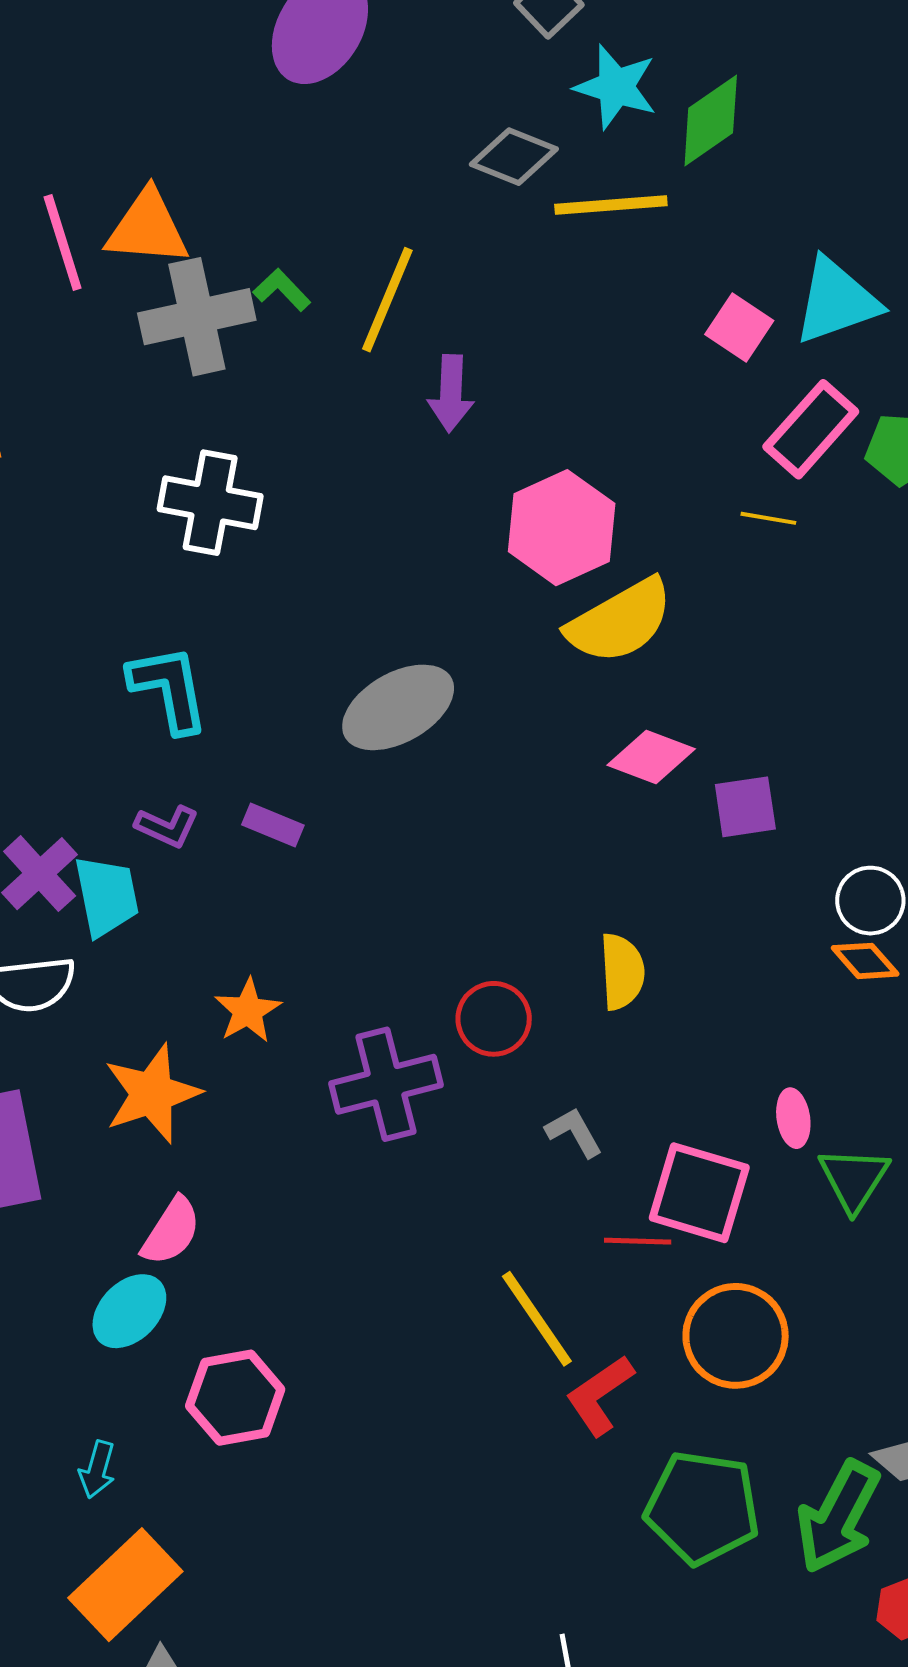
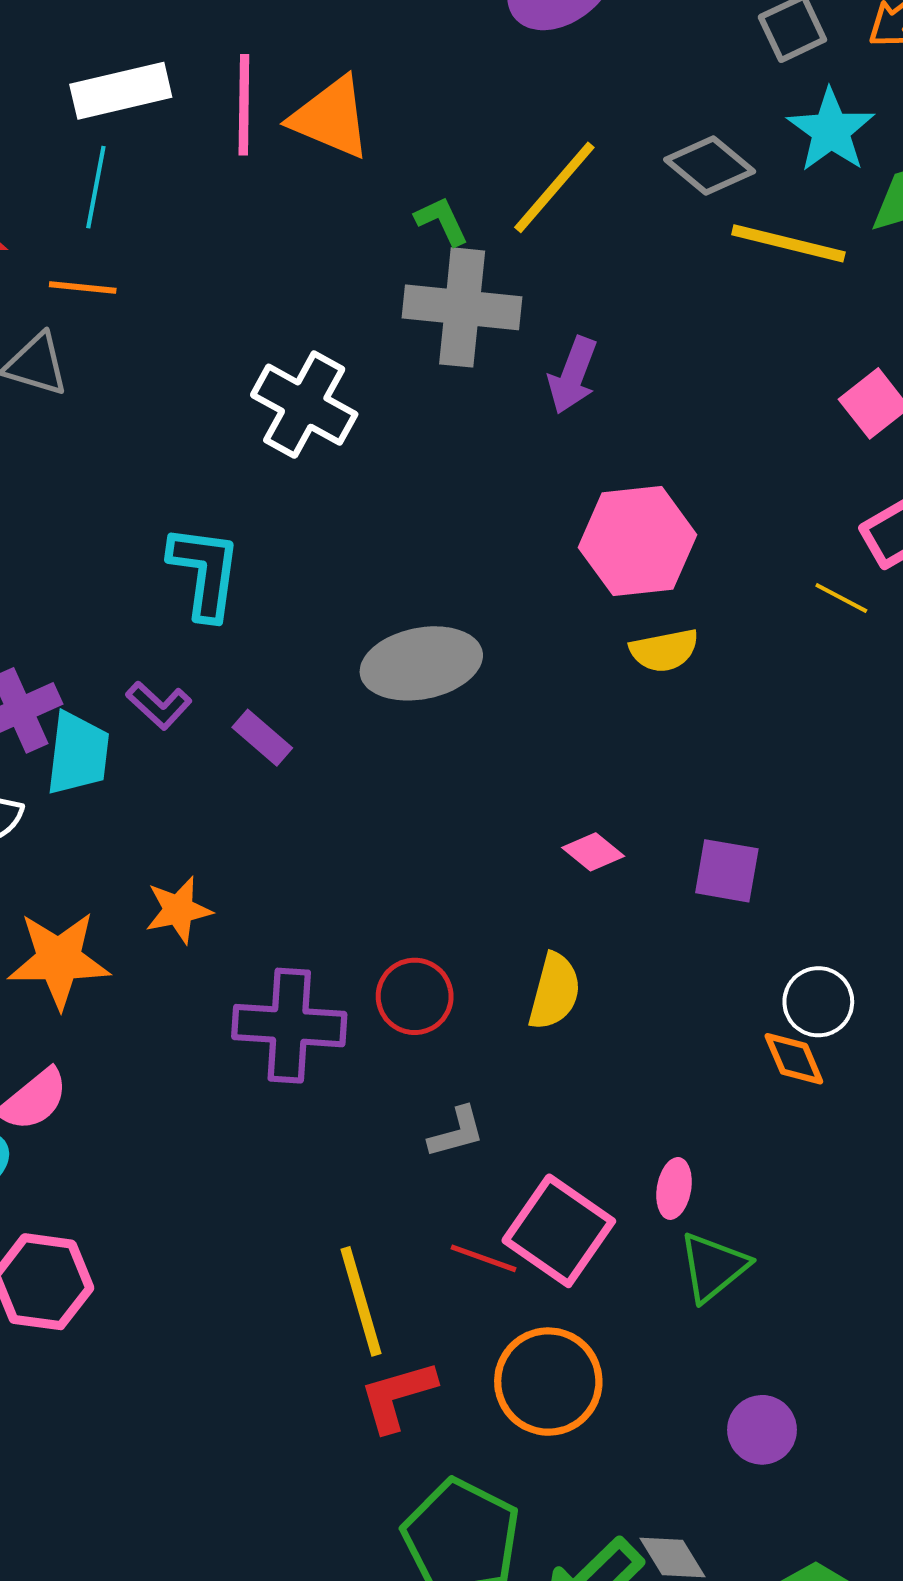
yellow line: (387, 300) -> (554, 187), moved
gray cross: (197, 317) -> (462, 307), moved
yellow semicircle: (620, 621) -> (664, 650), size x0.6
pink diamond: (651, 757) -> (593, 852), moved, size x0.7
gray L-shape: (574, 1132) -> (457, 1132), turned 86

